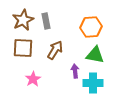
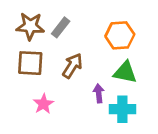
brown star: (23, 20) -> (30, 26), turned 30
gray rectangle: (46, 21) -> (61, 27), turned 49

